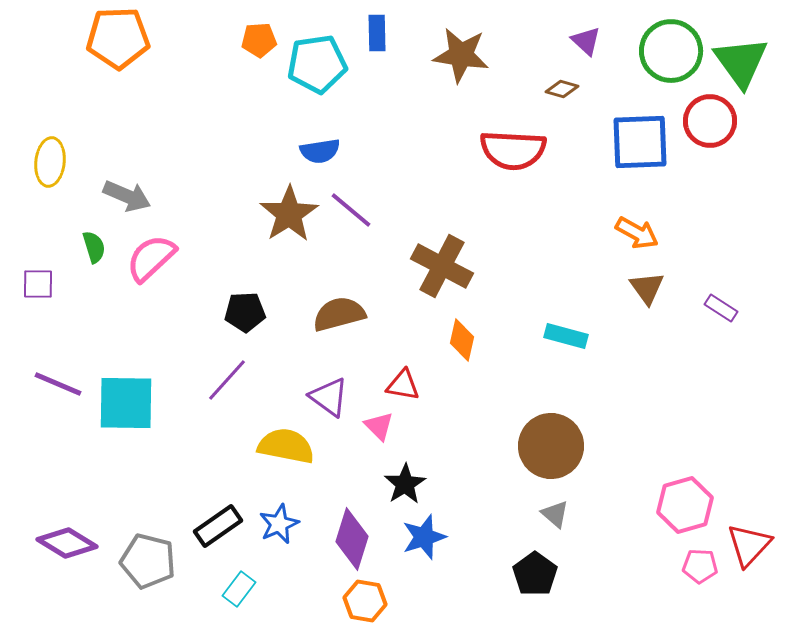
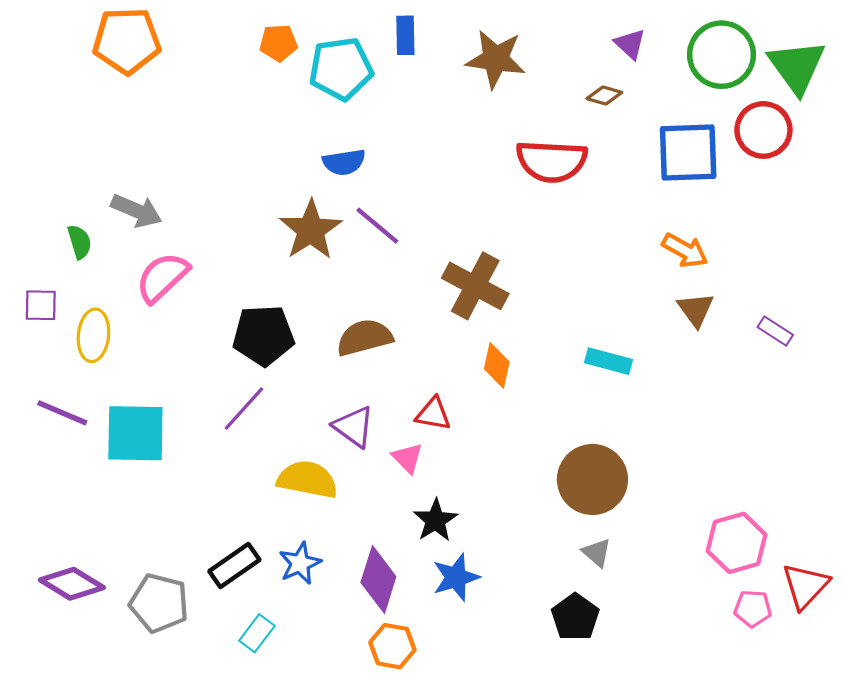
yellow ellipse: (50, 162) -> (93, 335), moved
green semicircle: (94, 247) -> (79, 242), moved
black pentagon: (245, 312) -> (263, 335), size x1.4

